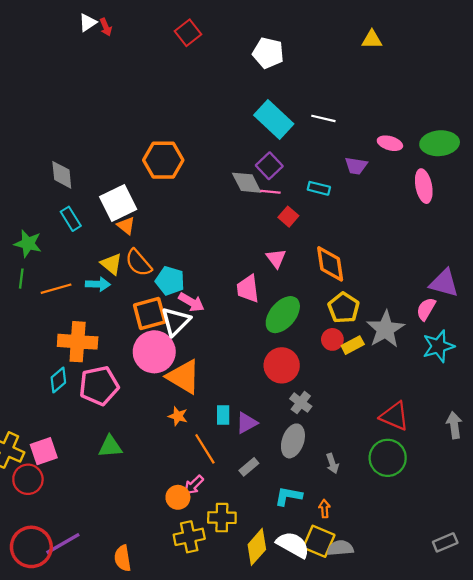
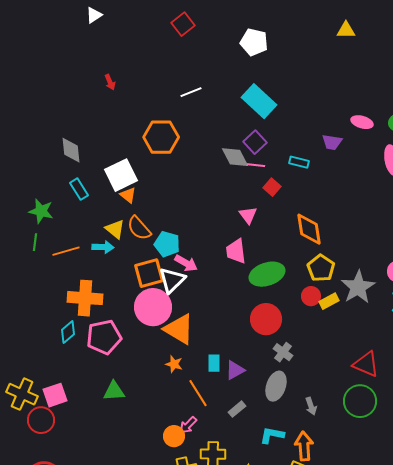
red arrow: (106, 27) -> (110, 82), moved
white line: (323, 118) -> (191, 92), moved, turned -35
pink triangle: (276, 258) -> (248, 215), moved
green ellipse: (283, 315) -> (267, 274), turned 32
orange arrow: (325, 509) -> (304, 446), size x1.8

